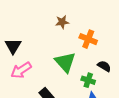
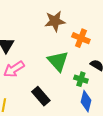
brown star: (62, 22) -> (55, 21), size x1.5

